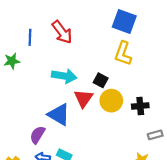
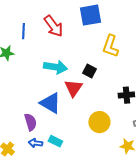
blue square: (124, 21) -> (90, 15), moved, turned -30
yellow circle: (111, 101) -> (99, 122), moved
purple semicircle: (37, 135) -> (30, 122), turned 132

